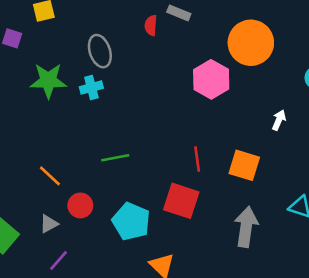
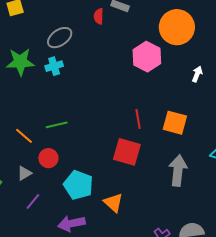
gray ellipse: (100, 51) -> (60, 38), turned 75
white arrow: (279, 120) -> (197, 74), moved
green line: (115, 158) -> (57, 125), moved
cyan pentagon: (131, 221) -> (78, 185), moved

